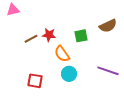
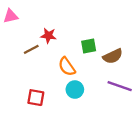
brown semicircle: (108, 26) -> (113, 56), moved
red star: (49, 35) -> (48, 36), moved

